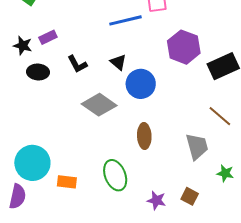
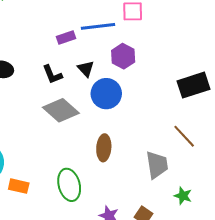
purple rectangle: (48, 37) -> (66, 38), moved
purple hexagon: (184, 47) -> (123, 56), moved, size x0.7
black L-shape: (77, 64) -> (52, 74), moved

